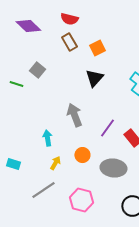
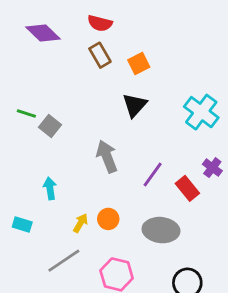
gray square: (37, 70) -> (50, 126), moved
cyan arrow: (47, 138) -> (50, 188), moved
orange circle: (82, 155) -> (108, 219), moved

